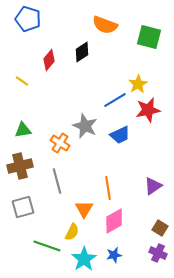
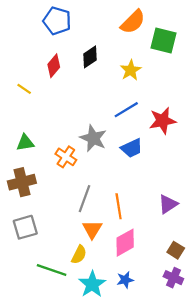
blue pentagon: (28, 19) -> (57, 21), moved
orange semicircle: (105, 25) -> (133, 22), moved, turned -65
yellow star: (138, 84) -> (131, 70), moved
gray line: (57, 181) -> (85, 199), moved, turned 35

